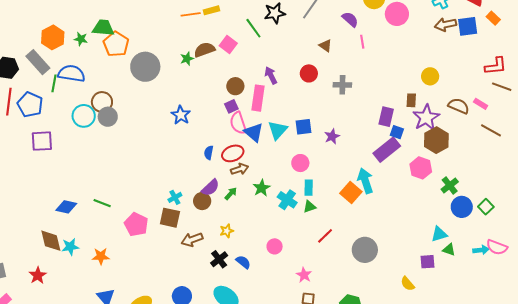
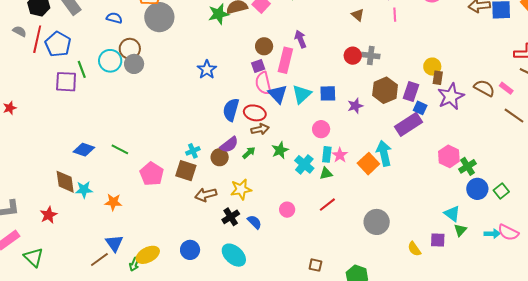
green star: (187, 59) -> (219, 14), size x1.5
gray circle: (145, 67) -> (159, 17), moved
blue semicircle: (72, 73) -> (114, 18), moved, size x0.6
red circle: (309, 73) -> (353, 56), moved
yellow circle: (430, 76) -> (432, 67), moved
green line: (54, 83) -> (82, 69), moved, turned -36
brown hexagon: (436, 140) -> (385, 90), moved
blue semicircle: (209, 153) -> (231, 110), size x1.6
red ellipse: (233, 153) -> (255, 113), turned 30
pink hexagon: (421, 168) -> (449, 156), moved
yellow star: (227, 231) -> (241, 189), size x1.5
cyan triangle: (439, 234) -> (452, 214), turned 48
red line: (325, 236) -> (327, 205), moved
green triangle: (449, 250) -> (460, 230), turned 48
pink star: (304, 275) -> (340, 155), moved
yellow semicircle: (408, 284) -> (414, 249), moved

